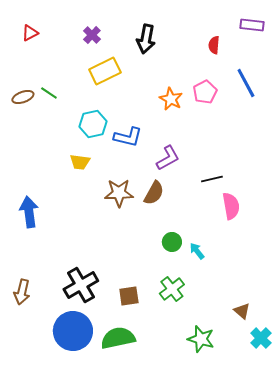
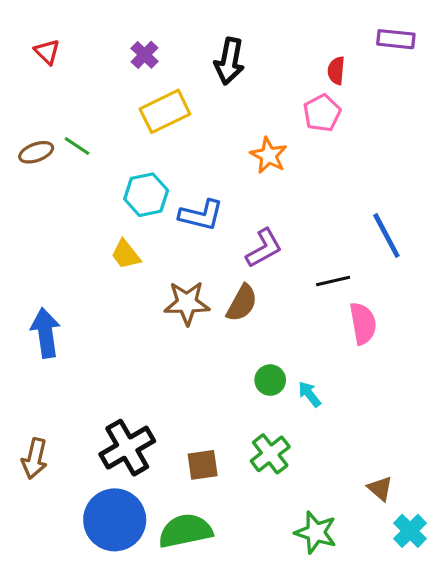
red triangle: (30, 33) -> (47, 52), turned -48
blue line: (246, 83) -> (386, 236), moved
pink pentagon: (205, 92) -> (322, 113), moved
yellow trapezoid: (80, 162) -> (126, 254), turned 45

